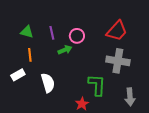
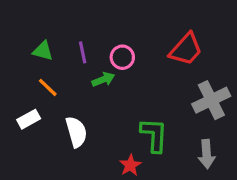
orange line: (30, 55) -> (48, 87), turned -40
gray cross: (118, 61) -> (211, 100), moved, turned -35

